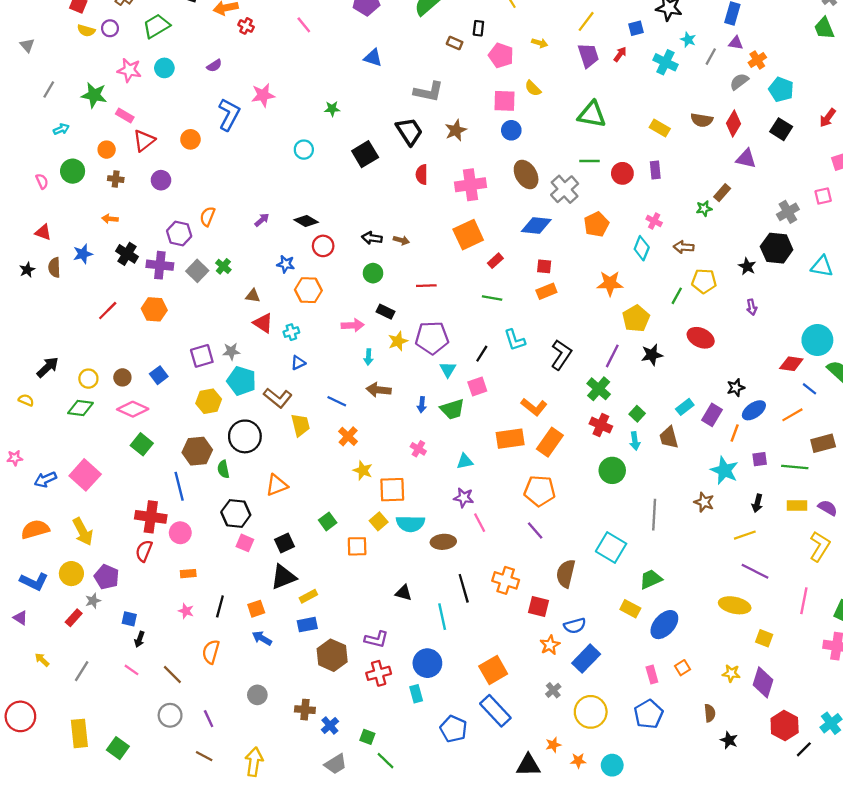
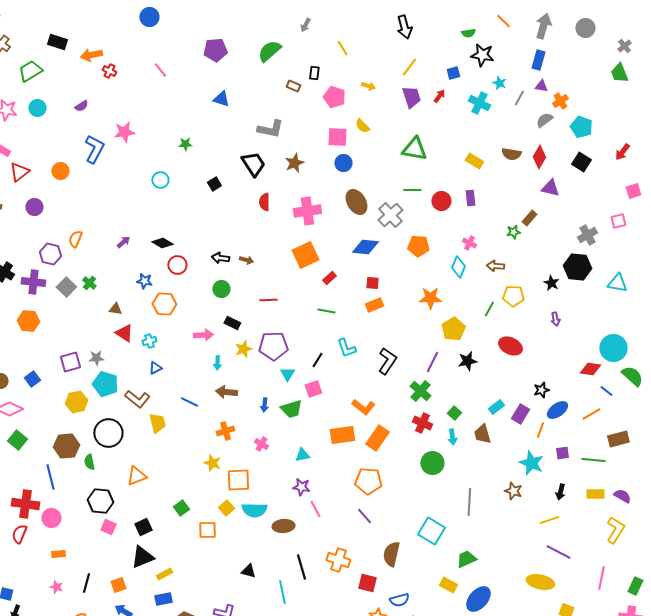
black square: (365, 154) -> (214, 184), size x0.6
orange pentagon: (596, 224) -> (418, 246), turned 30
orange cross: (348, 436) -> (225, 431), moved, turned 30

